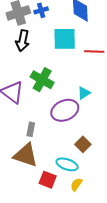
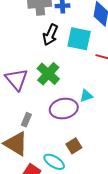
black arrow: (22, 41) -> (50, 35), moved

